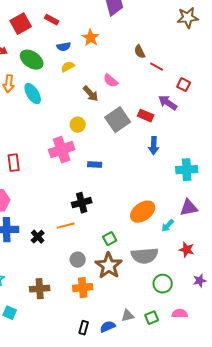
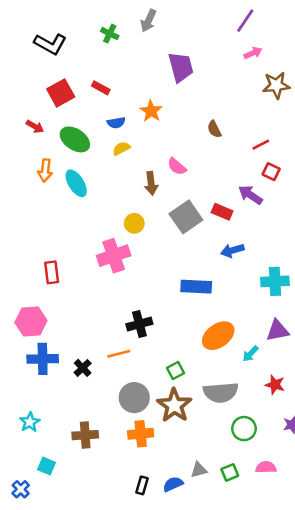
red line: (157, 67) -> (261, 145), moved, turned -56
brown arrow: (91, 94) -> (151, 183), turned 36
blue arrow: (154, 146) -> (232, 250), turned 72
blue rectangle: (95, 165) -> (196, 287), moved, size x1.6
gray circle: (78, 260) -> (134, 398), size x1.5

